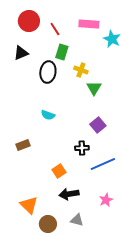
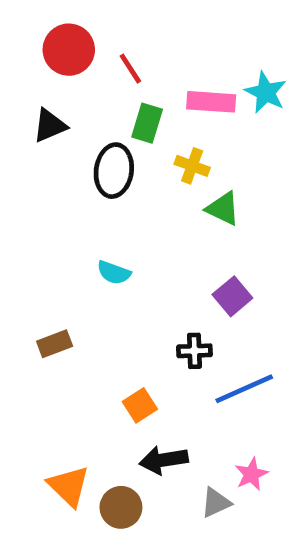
pink rectangle: (89, 24) -> (211, 102), moved
green triangle: (94, 88) -> (223, 209), turned -35
gray triangle: (77, 220) -> (216, 503), moved, turned -40
brown circle: (48, 224) -> (121, 507), moved

